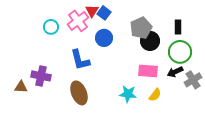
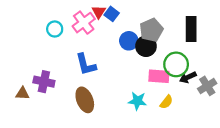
black rectangle: (178, 27) -> (191, 29), size x1.6
blue circle: (104, 38) -> (129, 41), moved
black circle: (150, 41) -> (146, 46), moved
green circle: (180, 52) -> (176, 64), moved

